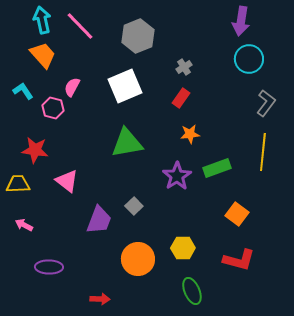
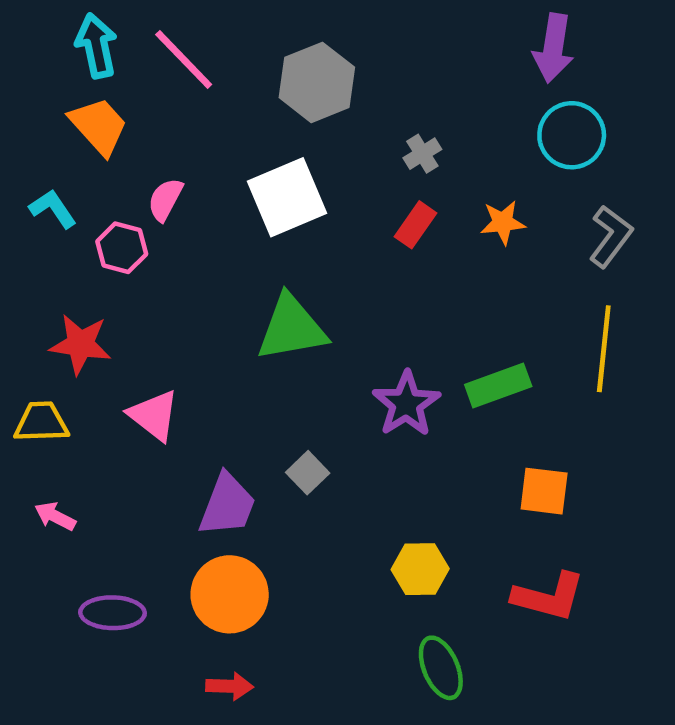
orange star: (190, 134) -> (503, 222), moved
orange square: (237, 214) -> (544, 491), turned -30
orange circle: (138, 259) -> (230, 594), moved

